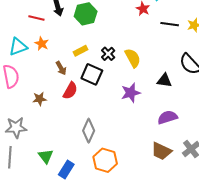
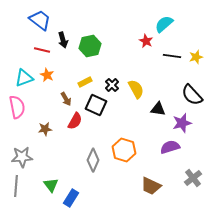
black triangle: (164, 80) -> (158, 109), moved
purple star: (131, 93) -> (182, 123), moved
brown trapezoid: (161, 151) -> (151, 186), moved
orange hexagon: (105, 160) -> (124, 150), moved

